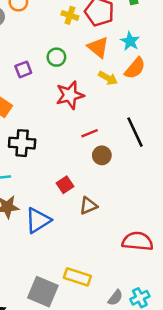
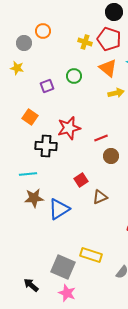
yellow arrow: (108, 78) -> (116, 93), turned -42
red star: (70, 95) -> (69, 128), moved

